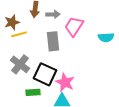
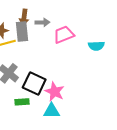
pink trapezoid: (74, 26) -> (64, 35), turned 35
gray rectangle: (53, 41) -> (22, 32), moved

